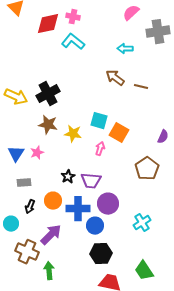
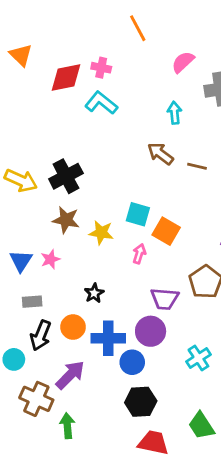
cyan arrow: (125, 49) -> (174, 113), turned 84
purple trapezoid: (91, 181) -> (165, 299), moved
black arrow: (30, 207) -> (41, 335), size x1.5

